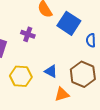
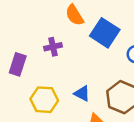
purple cross: (28, 34) -> (53, 47), turned -32

